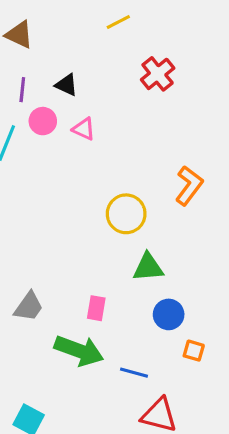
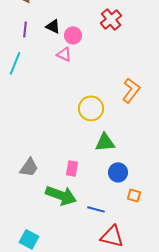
pink circle: (43, 121) -> (73, 35), moved

